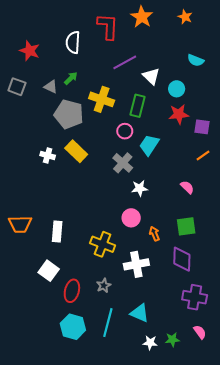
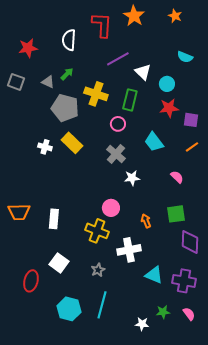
red star: (30, 51) -> (28, 48), turned -30
cyan trapezoid: (149, 145) -> (154, 142), moved, turned -70
pink circle: (131, 218) -> (111, 208), moved
purple diamond: (182, 259) -> (190, 242), moved
white square: (49, 271) -> (59, 263), moved
red ellipse: (72, 291) -> (31, 281), moved
cyan triangle: (140, 313) -> (154, 275), moved
green star: (172, 339) -> (163, 312), moved

